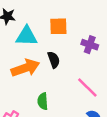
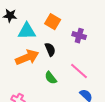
orange square: (58, 26) -> (53, 22), turned 35
green semicircle: (43, 101) -> (51, 78), moved, turned -32

